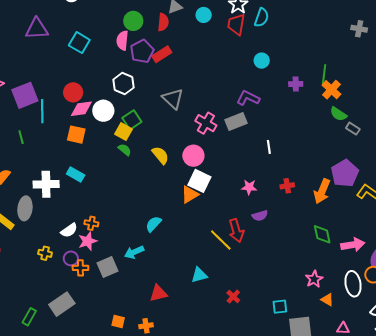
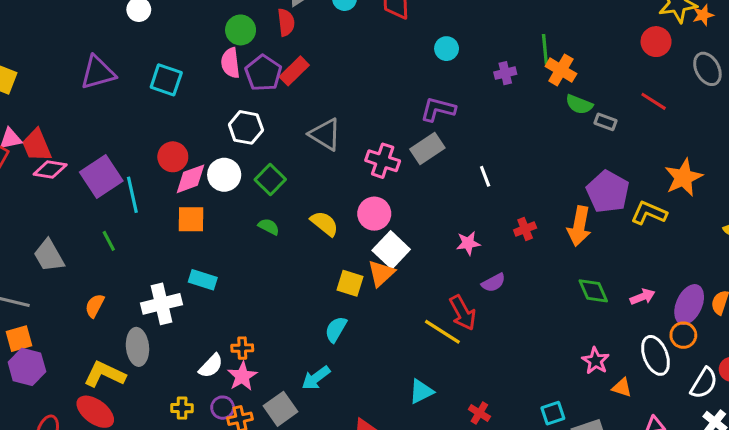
yellow square: (123, 132) -> (350, 283), moved
white square: (199, 181) -> (391, 250), turned 30
pink arrow: (353, 245) -> (643, 297), size x0.7

